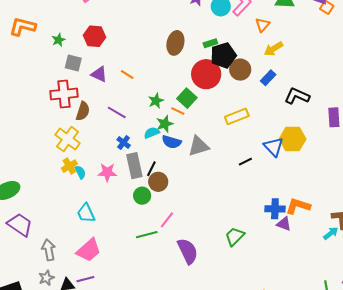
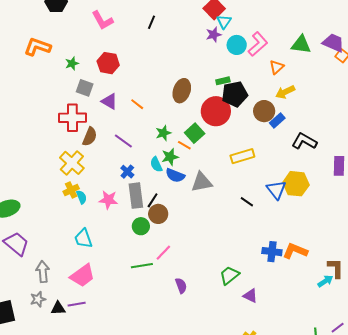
brown ellipse: (175, 43) -> (182, 91), moved
brown circle: (240, 70) -> (264, 111), moved
cyan semicircle: (152, 133) -> (156, 164), turned -98
black line: (245, 162) -> (247, 202), turned 56
purple triangle: (284, 224) -> (250, 296), moved
purple semicircle: (188, 251) -> (181, 286), size x0.6

